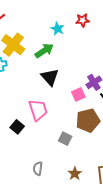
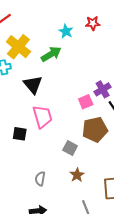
black triangle: (50, 77) -> (33, 85), moved
black square: (17, 127) -> (20, 134), turned -32
brown star: (75, 174) -> (77, 175), moved

